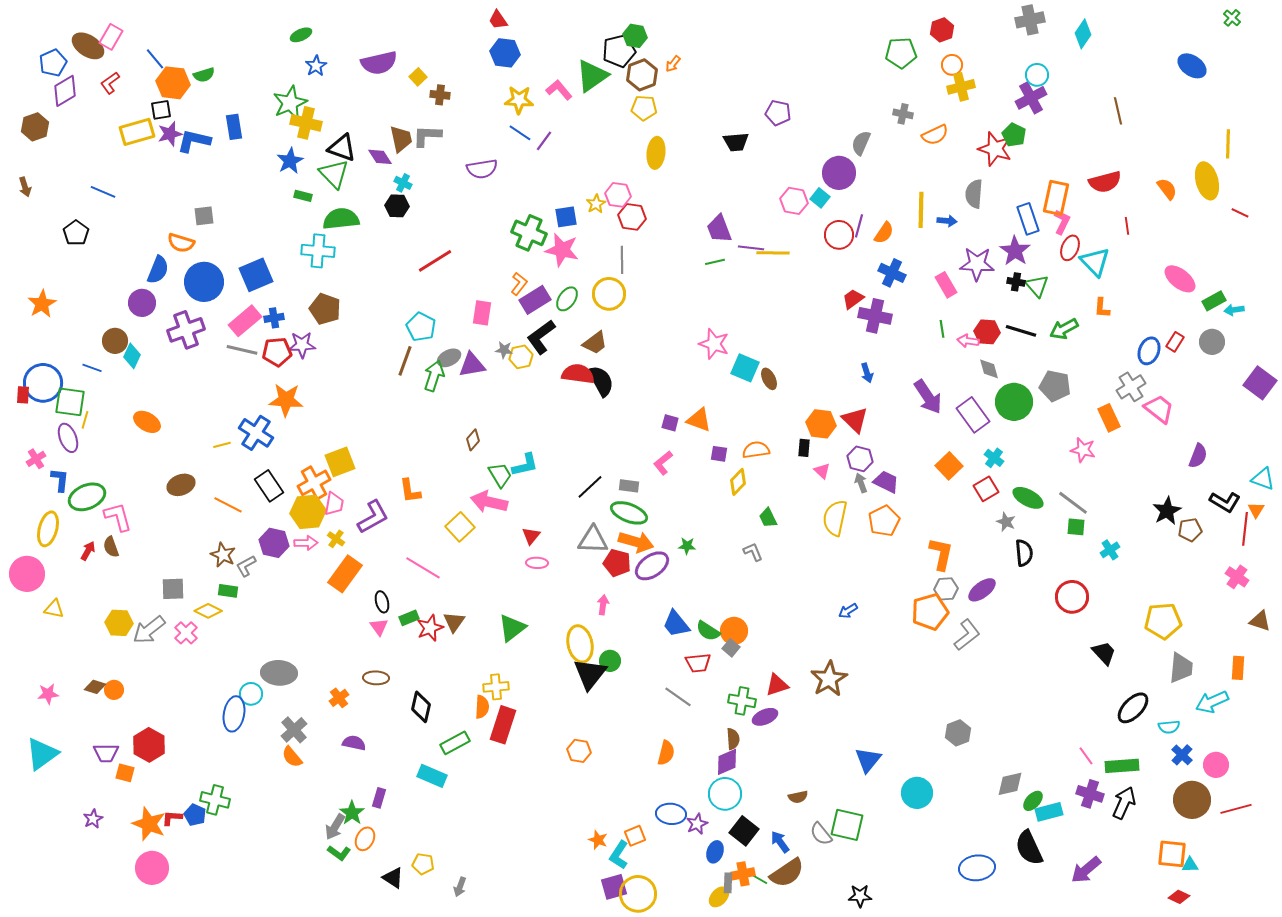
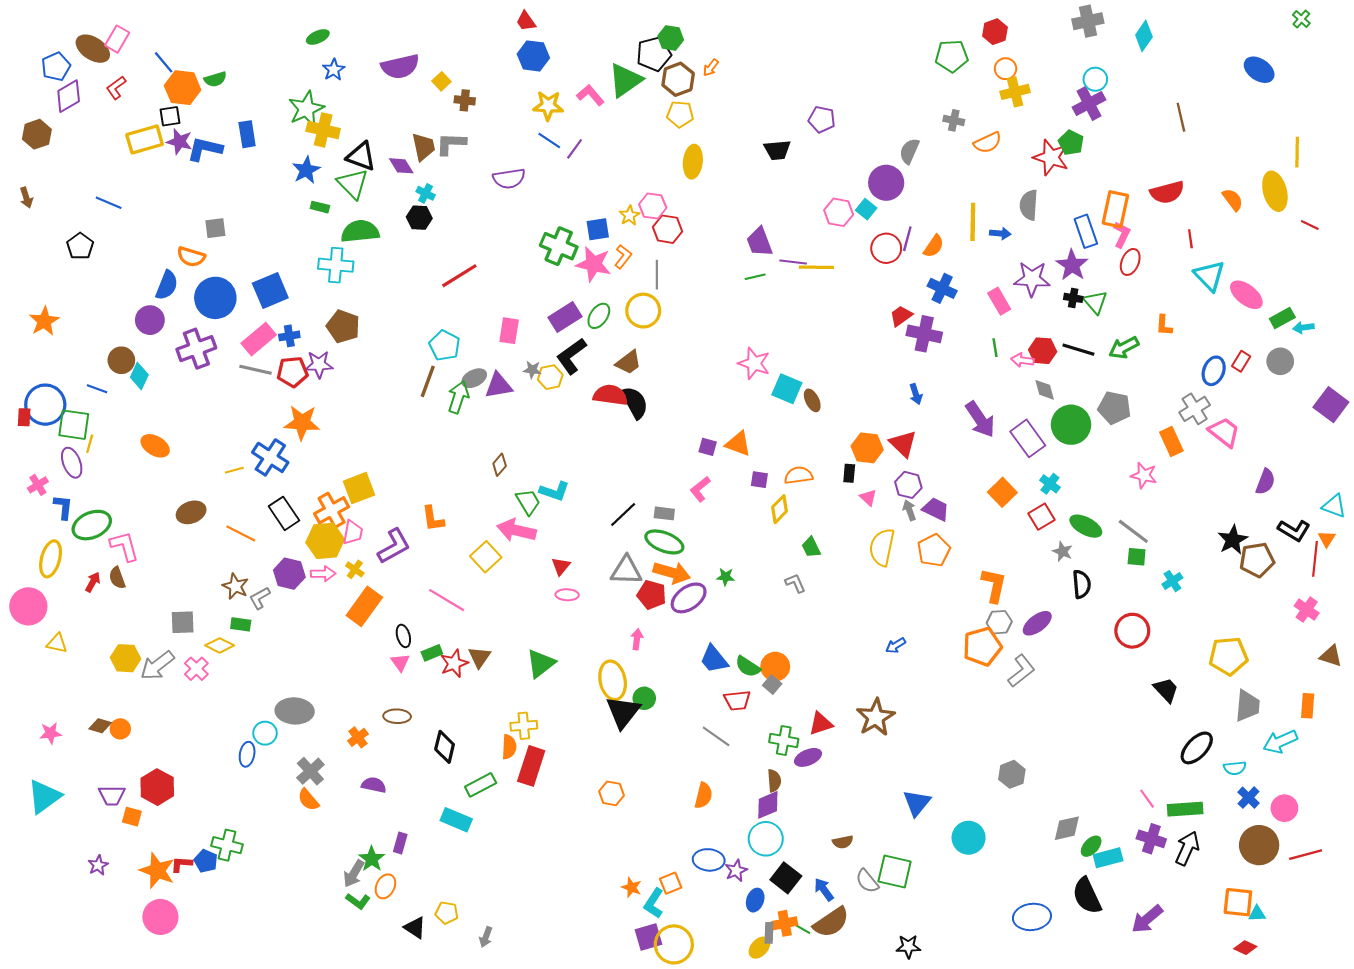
purple star: (170, 134) -> (179, 142), turned 30
cyan triangle: (1095, 262) -> (1209, 276), moved
orange L-shape: (519, 284) -> (623, 257), moved
cyan L-shape: (525, 465) -> (554, 491), turned 32
brown pentagon: (1190, 530) -> (1257, 560), size x1.4
blue ellipse: (234, 714) -> (247, 754), size x0.7

